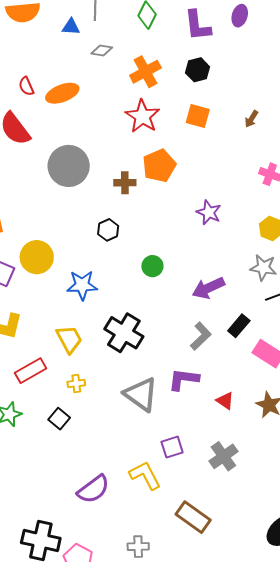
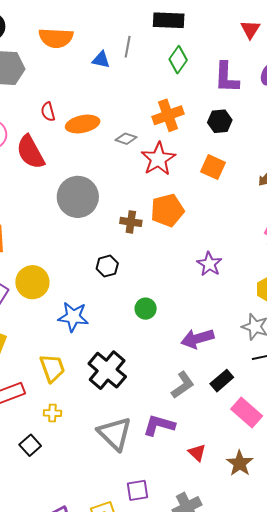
gray diamond: (102, 50) -> (126, 139), moved

